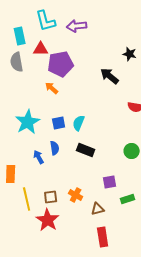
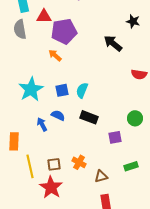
blue semicircle: (55, 148) -> (58, 115), turned -56
purple square: (110, 182) -> (115, 137), moved

